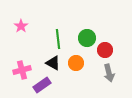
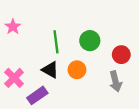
red circle: (105, 50) -> (121, 55), moved
pink cross: (22, 70) -> (14, 78), turned -30

